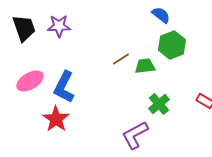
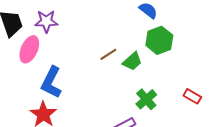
green trapezoid: (145, 66) -> (132, 61), turned 145
pink ellipse: (30, 81) -> (29, 49), moved, turned -36

